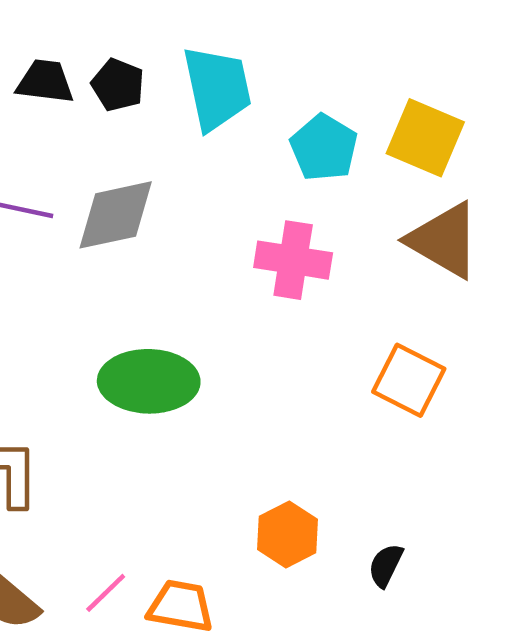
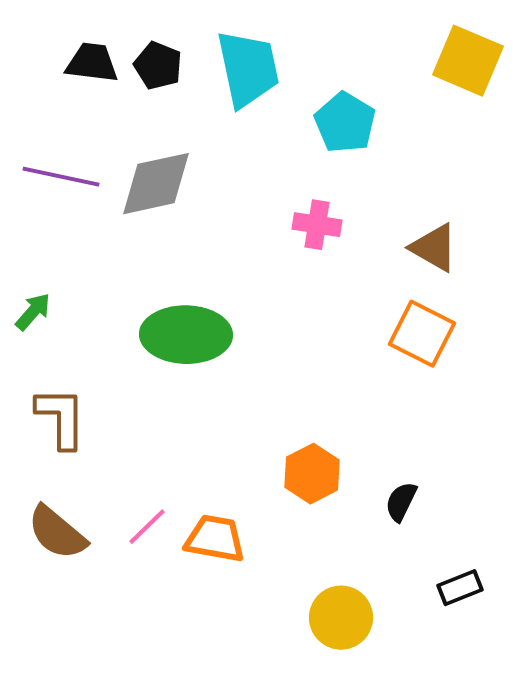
yellow square: (425, 138) -> (468, 61), moved
brown triangle: (444, 240) -> (434, 248), moved, size x0.7
pink cross: (293, 260) -> (317, 225), size x0.7

